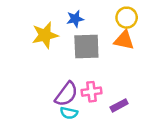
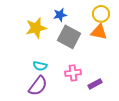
gray square: (86, 46) -> (69, 37), turned 30
purple semicircle: (66, 94) -> (38, 86), moved
cyan semicircle: (69, 113) -> (40, 66), moved

